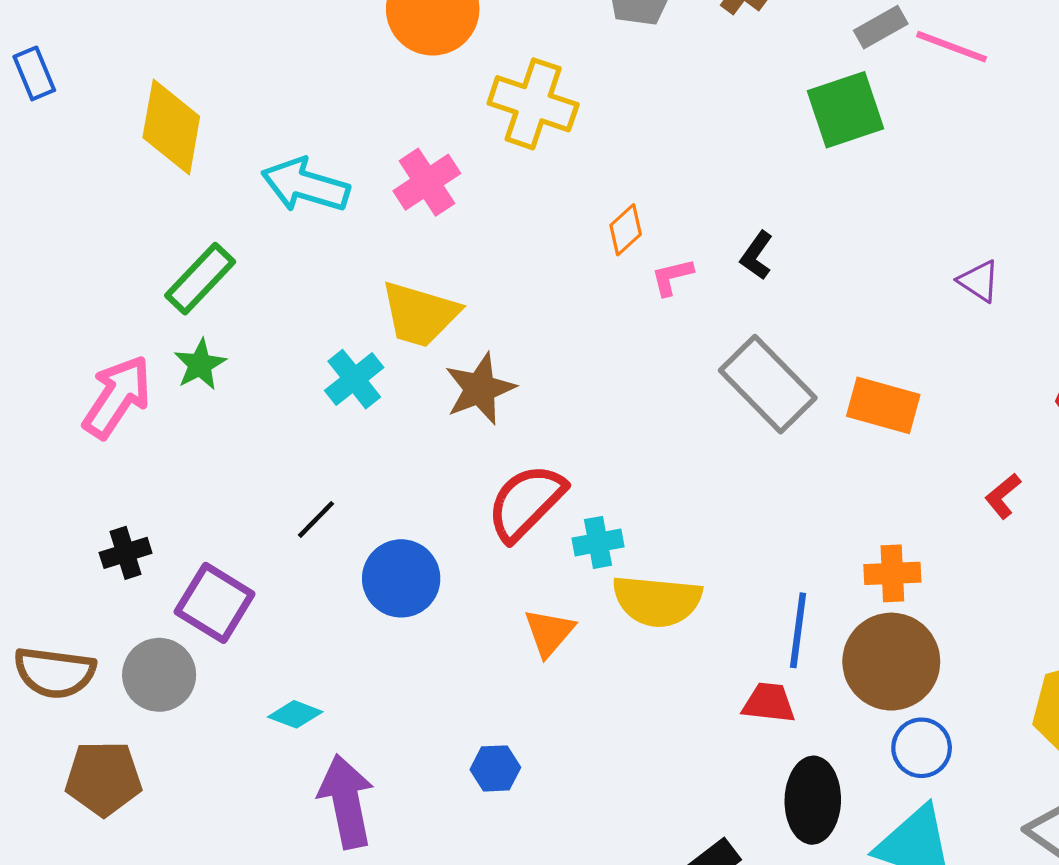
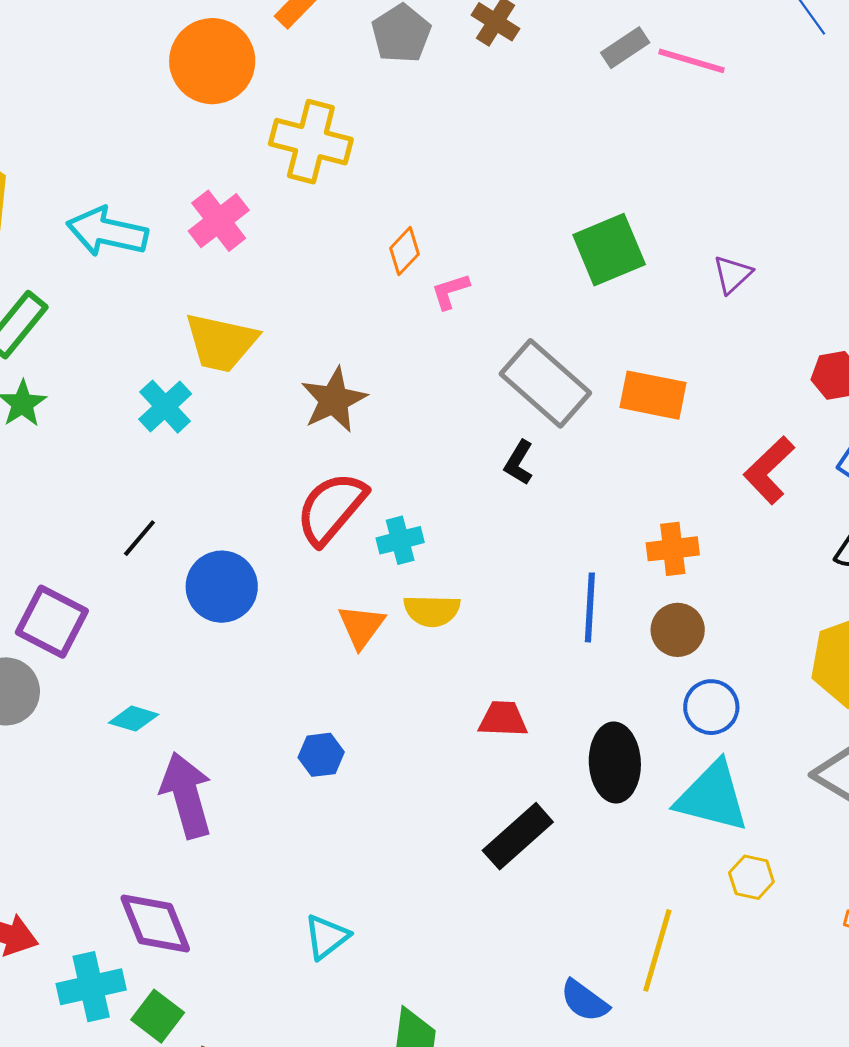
green square: (846, 110) -> (609, 250), moved
black L-shape: (757, 255) -> (519, 463), moved
purple triangle: (979, 281) -> (732, 274), turned 48
brown star: (480, 389) -> (334, 400), moved
red L-shape: (1003, 496) -> (769, 470), size x1.6
yellow semicircle: (657, 601) -> (432, 611), moved, size x0.7
brown circle: (891, 662) -> (678, 630), size x0.6
red trapezoid: (769, 703) -> (503, 719), moved

